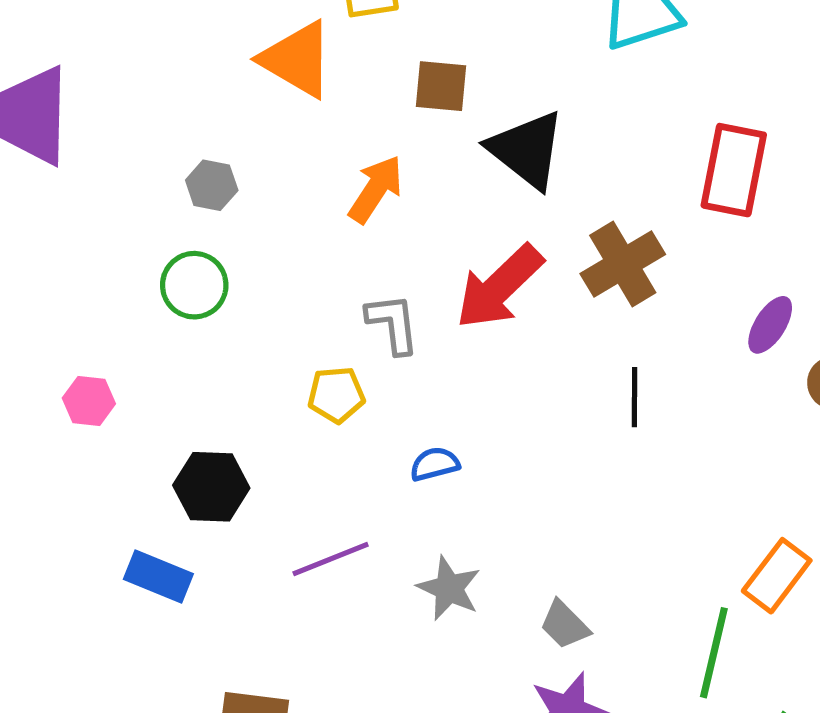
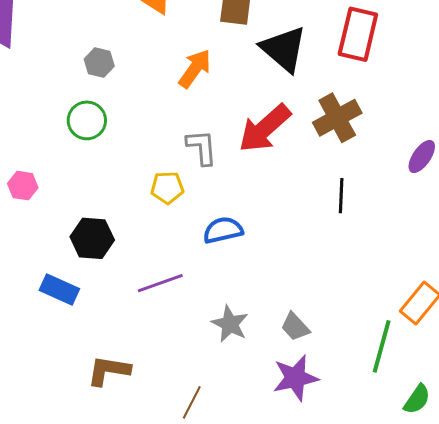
red rectangle: (734, 170) -> (358, 34), moved
blue semicircle: (435, 464) -> (223, 230), size x1.4
gray star: (449, 588) -> (230, 324), moved

